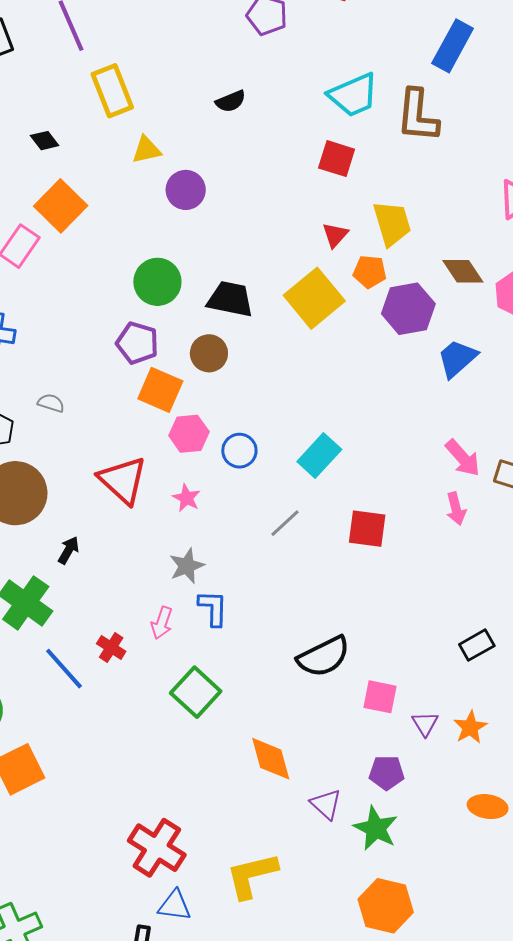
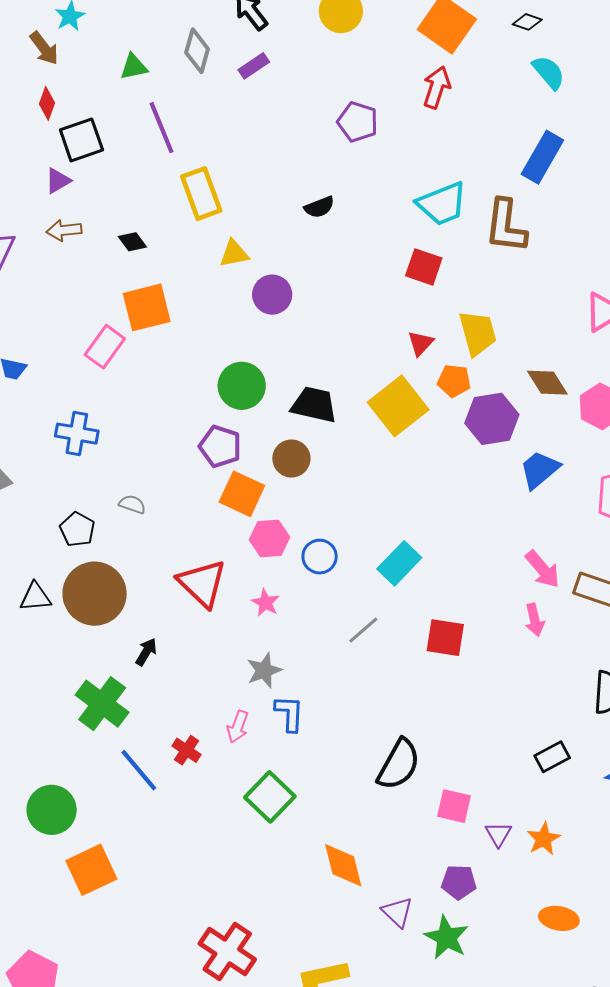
orange square: (61, 206) -> (147, 307), turned 30
black semicircle: (324, 657) -> (399, 764), turned -36

